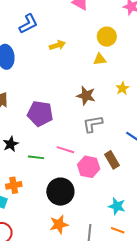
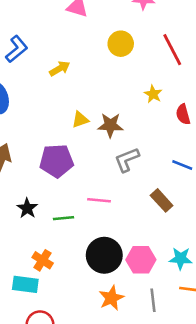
yellow triangle: (100, 59) -> (80, 120), moved
yellow star: (122, 88) -> (153, 94), moved
pink hexagon: (89, 167) -> (141, 260), moved
orange cross: (14, 185) -> (43, 260), turned -35

